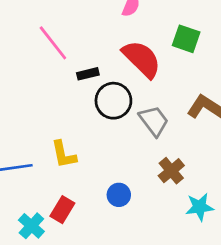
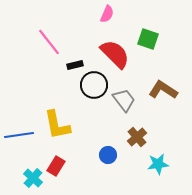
yellow L-shape: (64, 155) -> (57, 125), size x1.4
blue circle: (119, 195) -> (108, 155), moved

